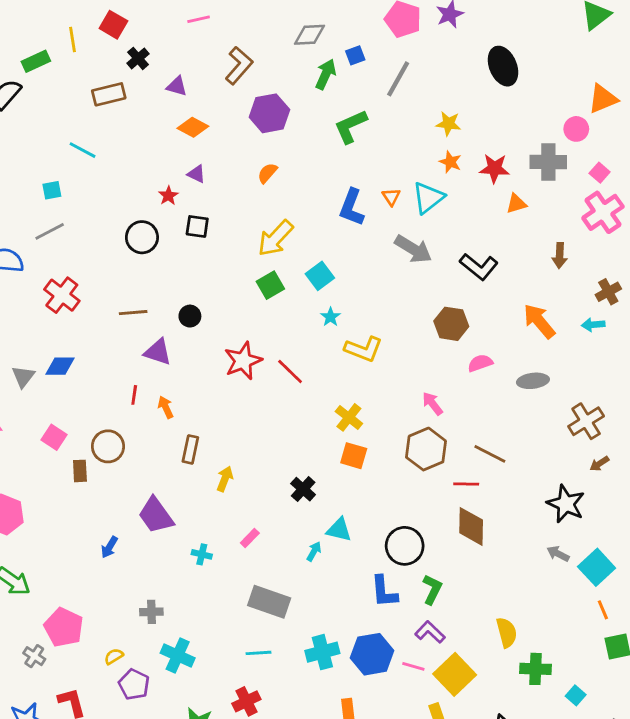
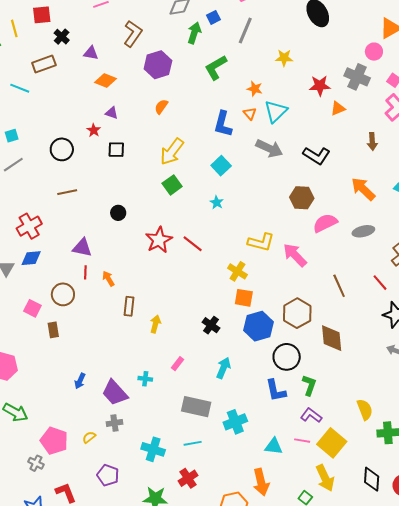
red square: (113, 25) -> (42, 15), turned -30
cyan line: (83, 150) -> (20, 88), moved
orange star: (450, 162) -> (255, 89), moved
gray cross: (548, 162) -> (357, 77), turned 30
black circle: (142, 237) -> (62, 149), moved
cyan square: (320, 276) -> (221, 166), moved
red cross: (62, 295) -> (29, 226), moved, turned 30
brown line: (133, 313) -> (67, 192), moved
yellow L-shape: (364, 349) -> (261, 242), moved
purple triangle: (158, 352) -> (82, 248), moved
pink semicircle: (480, 363) -> (325, 223), size x1.4
pink arrow: (432, 404) -> (295, 255), size x1.5
brown circle: (108, 446) -> (63, 294), moved
brown hexagon: (426, 449) -> (297, 313), moved
brown line: (490, 454) -> (339, 286), turned 45
red line: (466, 484) -> (380, 283), moved, turned 54
purple trapezoid: (156, 515) -> (115, 393), moved
cyan triangle: (339, 530) -> (274, 446), moved
cyan arrow: (314, 551) -> (223, 368), size x1.5
cyan cross: (322, 652) -> (235, 422), moved
blue hexagon: (372, 654) -> (258, 326), moved
cyan cross: (178, 655) -> (153, 449), moved
yellow semicircle: (114, 656) -> (89, 437), moved

